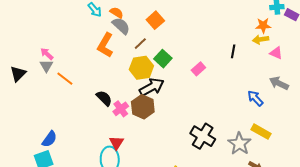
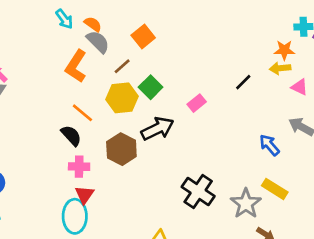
black line: (233, 51) -> (243, 82), turned 32
orange line: (65, 79) -> (82, 113), moved
black arrow: (152, 87) -> (158, 129), moved
pink cross: (121, 109) -> (79, 167), moved, turned 35

